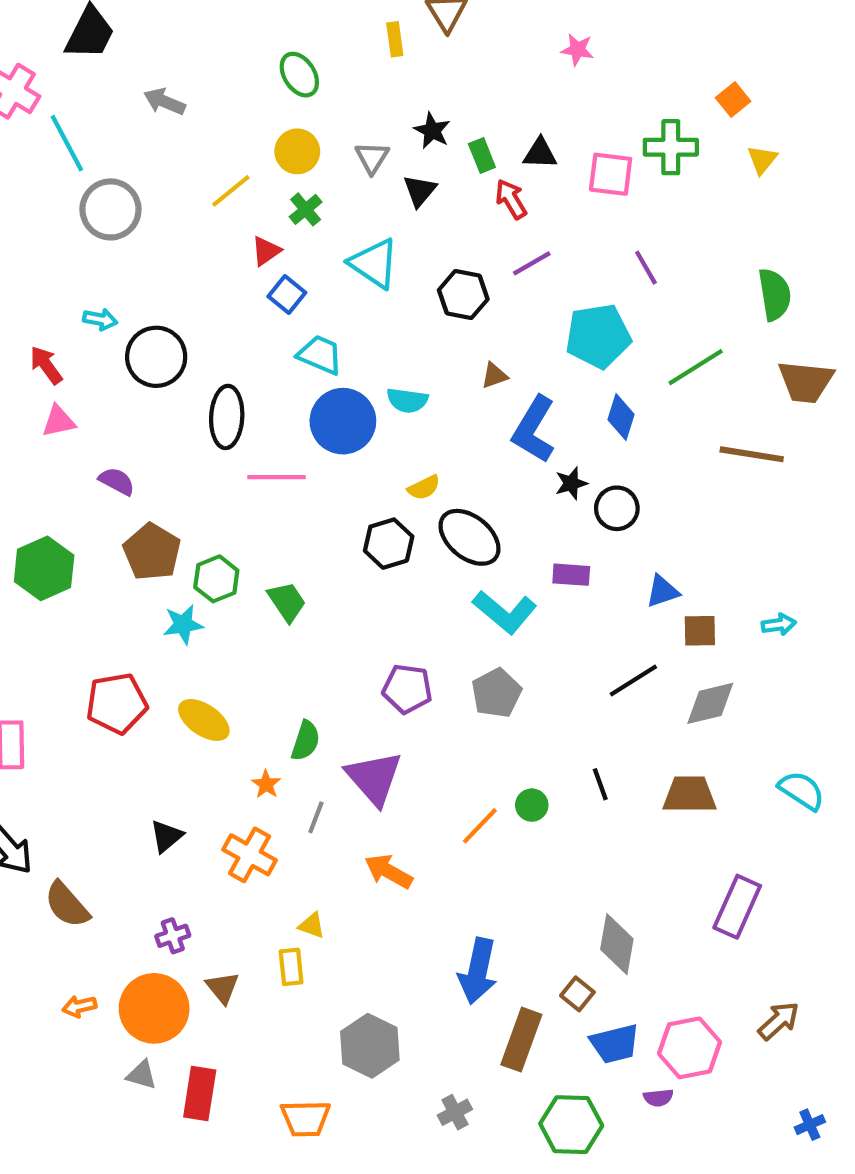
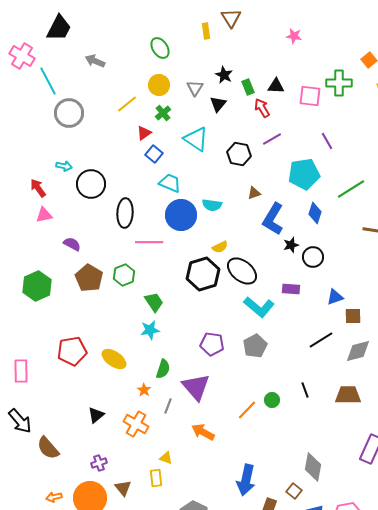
black hexagon: (389, 544) -> (203, 274), size x1.4
green hexagon: (216, 579) -> (124, 275), moved
cyan star: (183, 624) -> (150, 330), moved

